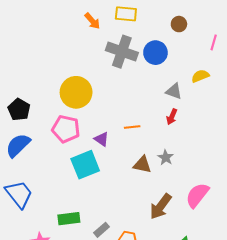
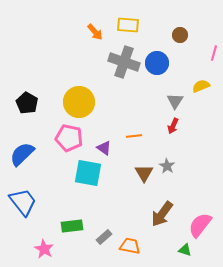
gray triangle: (174, 91) -> (175, 101), turned 42
black pentagon: (19, 110) -> (27, 103), moved
cyan square: (85, 165) -> (88, 173), turned 32
brown triangle: (142, 165) -> (144, 173), turned 48
pink semicircle: (197, 195) -> (200, 225), moved

